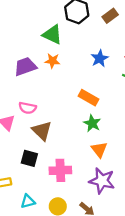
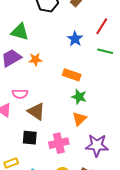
green triangle: (52, 35) -> (20, 32), moved
orange star: (52, 61) -> (35, 59), moved
orange triangle: (99, 150) -> (79, 119), moved, turned 35

